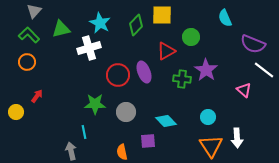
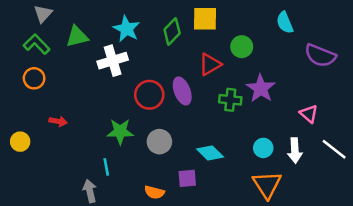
white line: (264, 70) -> (334, 149), moved
red arrow: (37, 96) -> (58, 121), moved, turned 64
white arrow: (237, 138) -> (295, 150), moved
orange semicircle: (122, 152) -> (154, 192), turned -63

